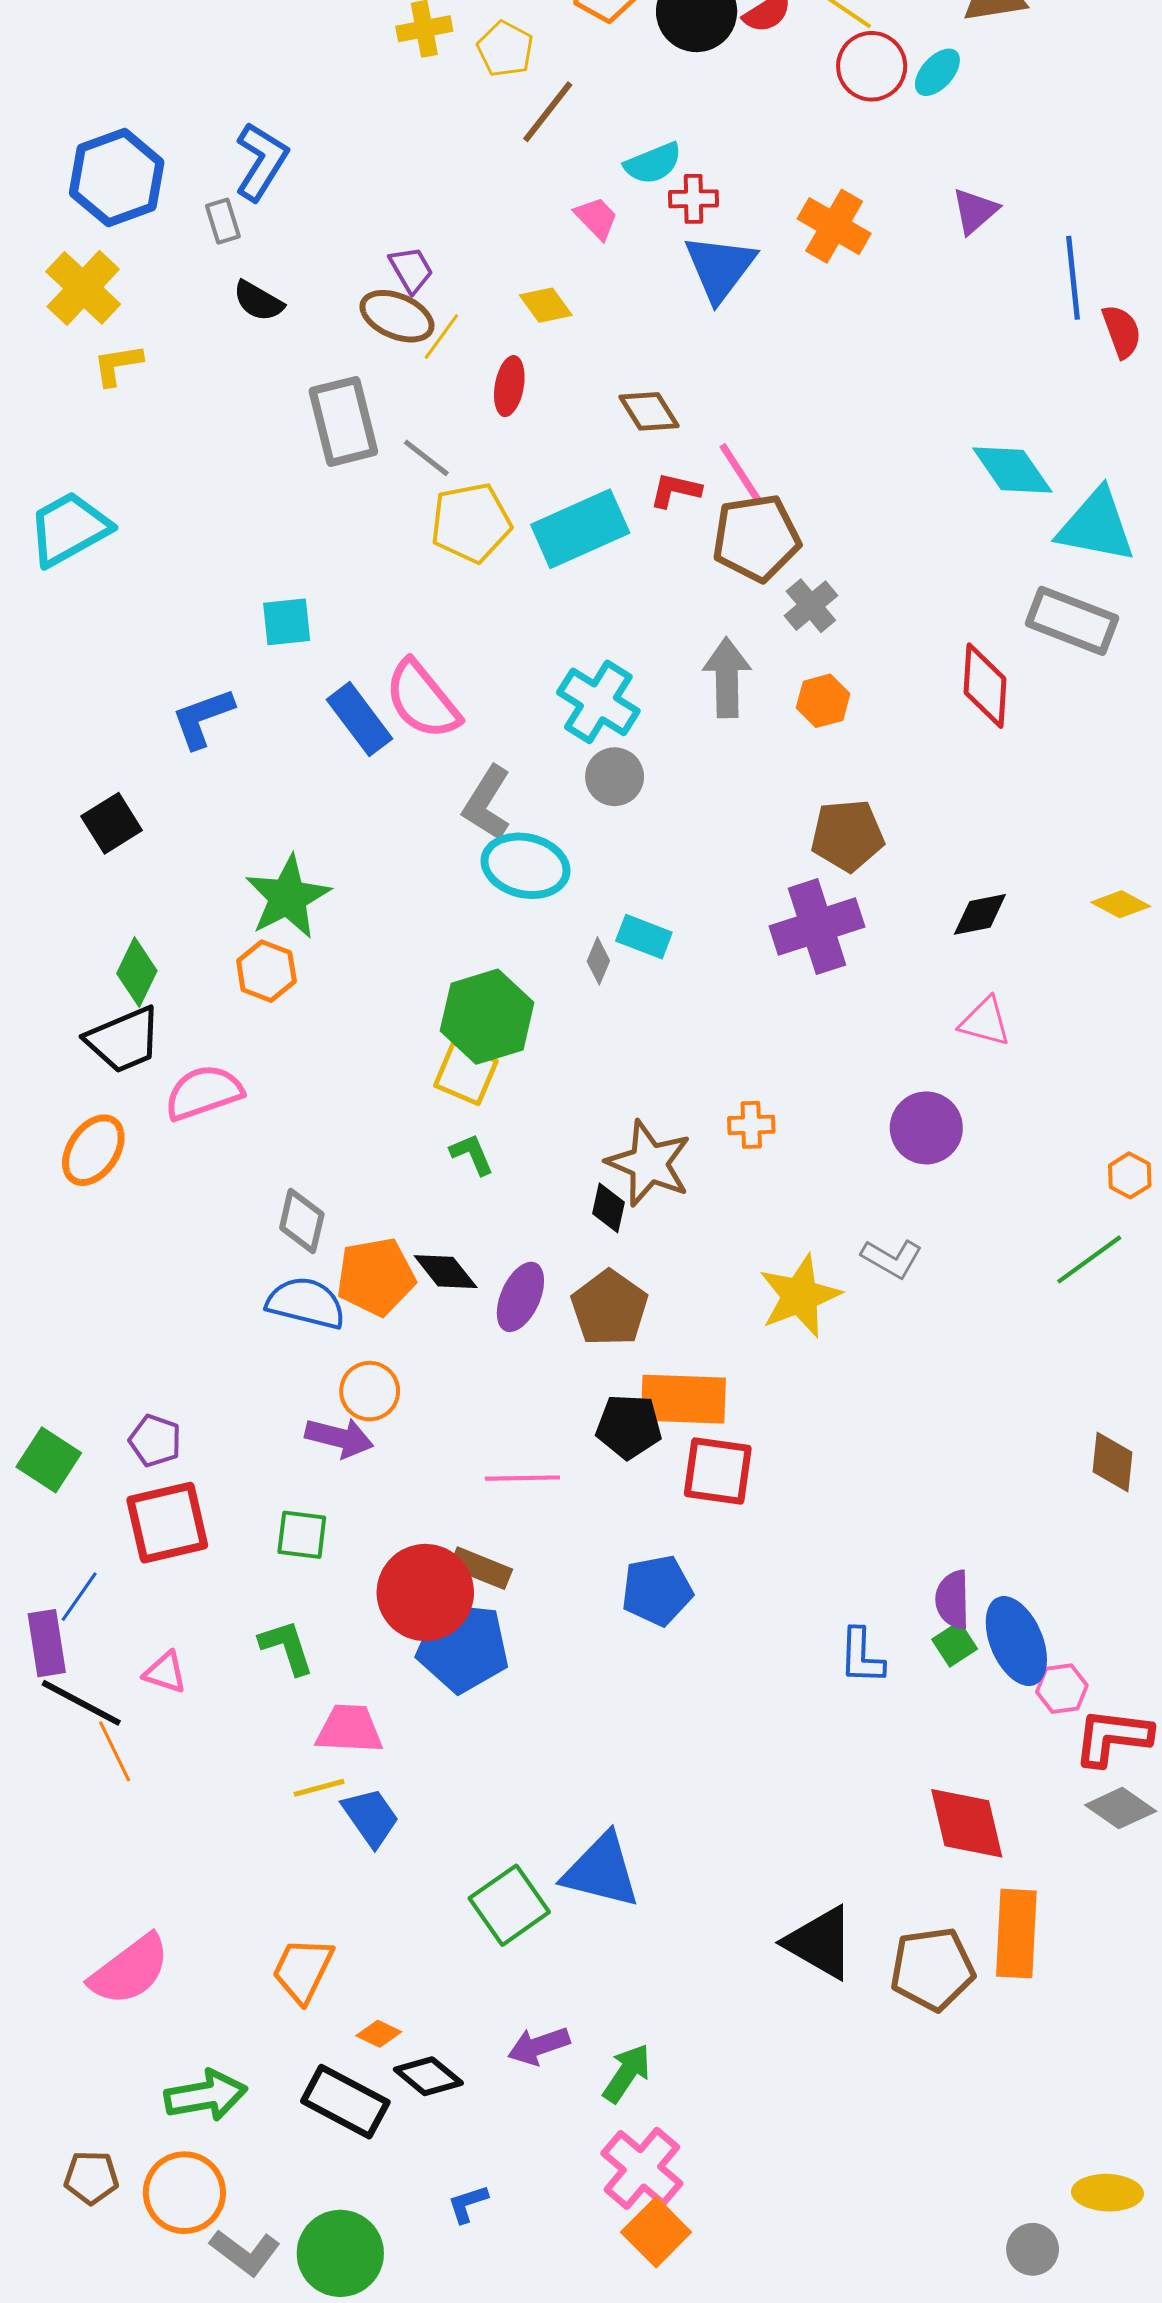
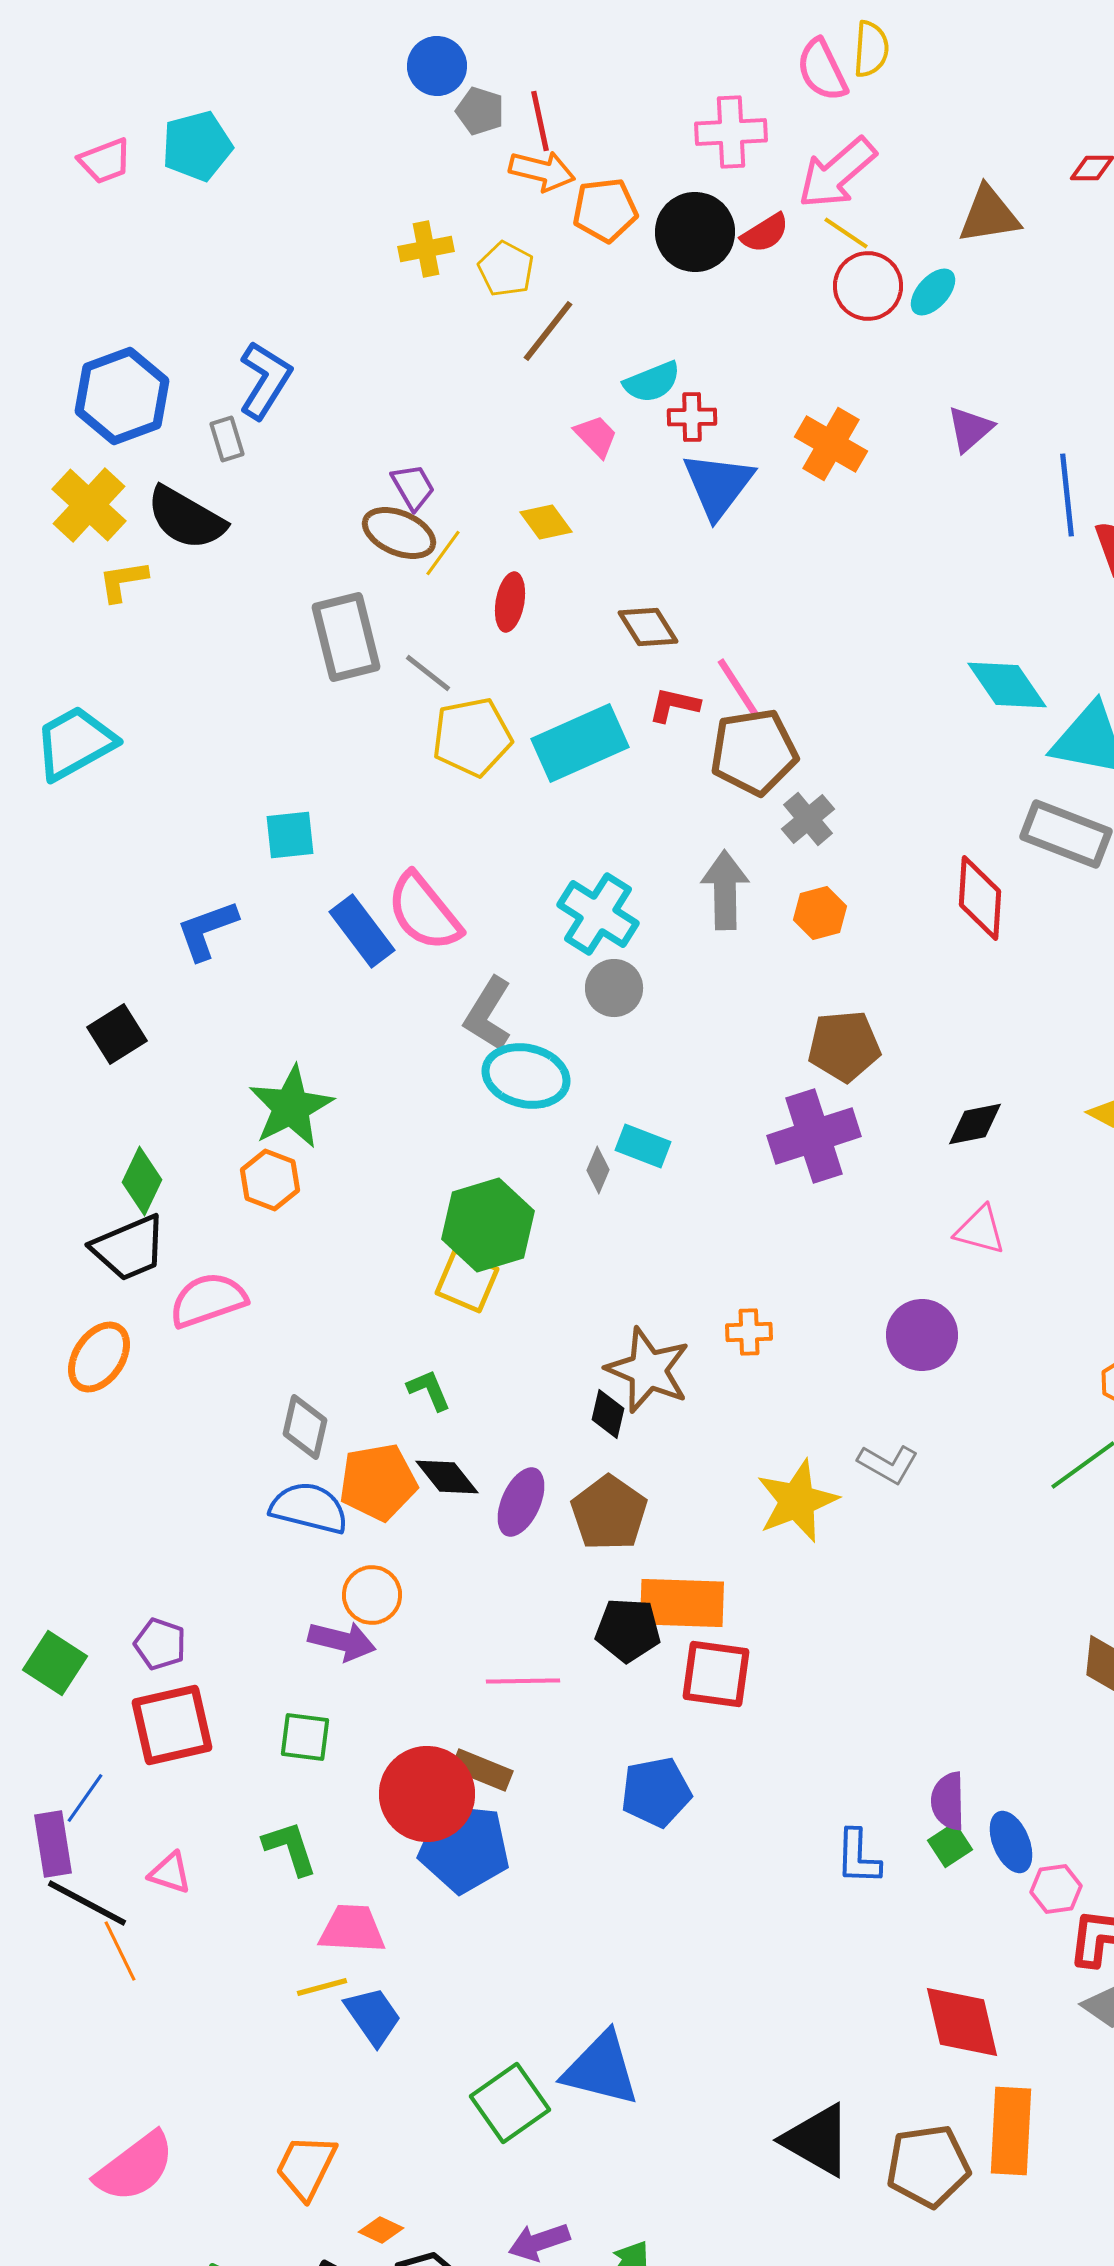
black semicircle: (258, 301) -> (186, 518), moved, size x1.6
green L-shape: (472, 1154) -> (429, 1390), moved
blue ellipse: (1016, 1641) -> (1011, 1842), size x0.7

